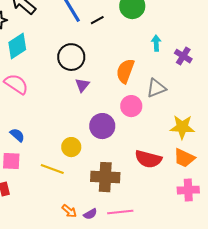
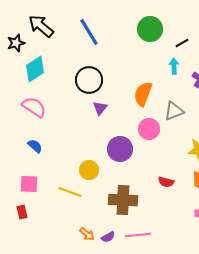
black line: (97, 20) -> (182, 43), moved
blue semicircle: (17, 135) -> (35, 146), moved
red semicircle: (148, 159) -> (166, 182), size x0.6

